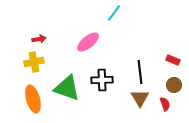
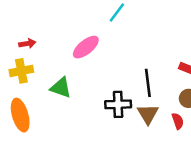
black cross: (102, 80) -> (118, 104), moved
green triangle: (67, 88) -> (61, 88), moved, size x0.7

